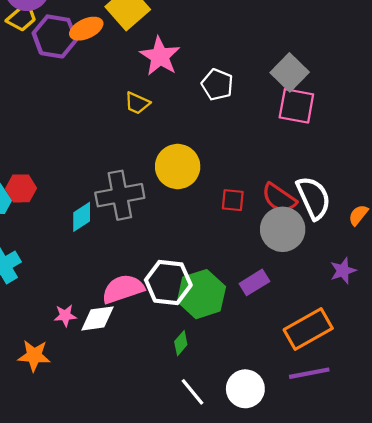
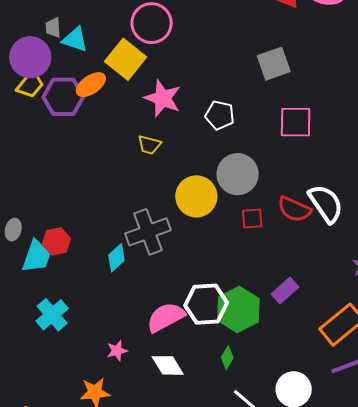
gray square: (290, 72) -> (274, 64), moved, turned 36
gray circle: (283, 229) -> (238, 174), moved
white diamond: (97, 318) -> (168, 365), moved, turned 76

